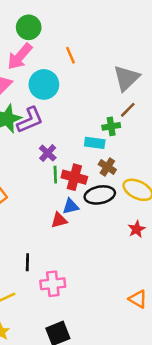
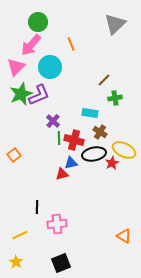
gray triangle: (126, 78) -> (115, 24), moved
brown line: (128, 110) -> (104, 80), moved
green cross: (111, 126) -> (115, 98), moved
red star: (137, 229) -> (112, 163), moved

